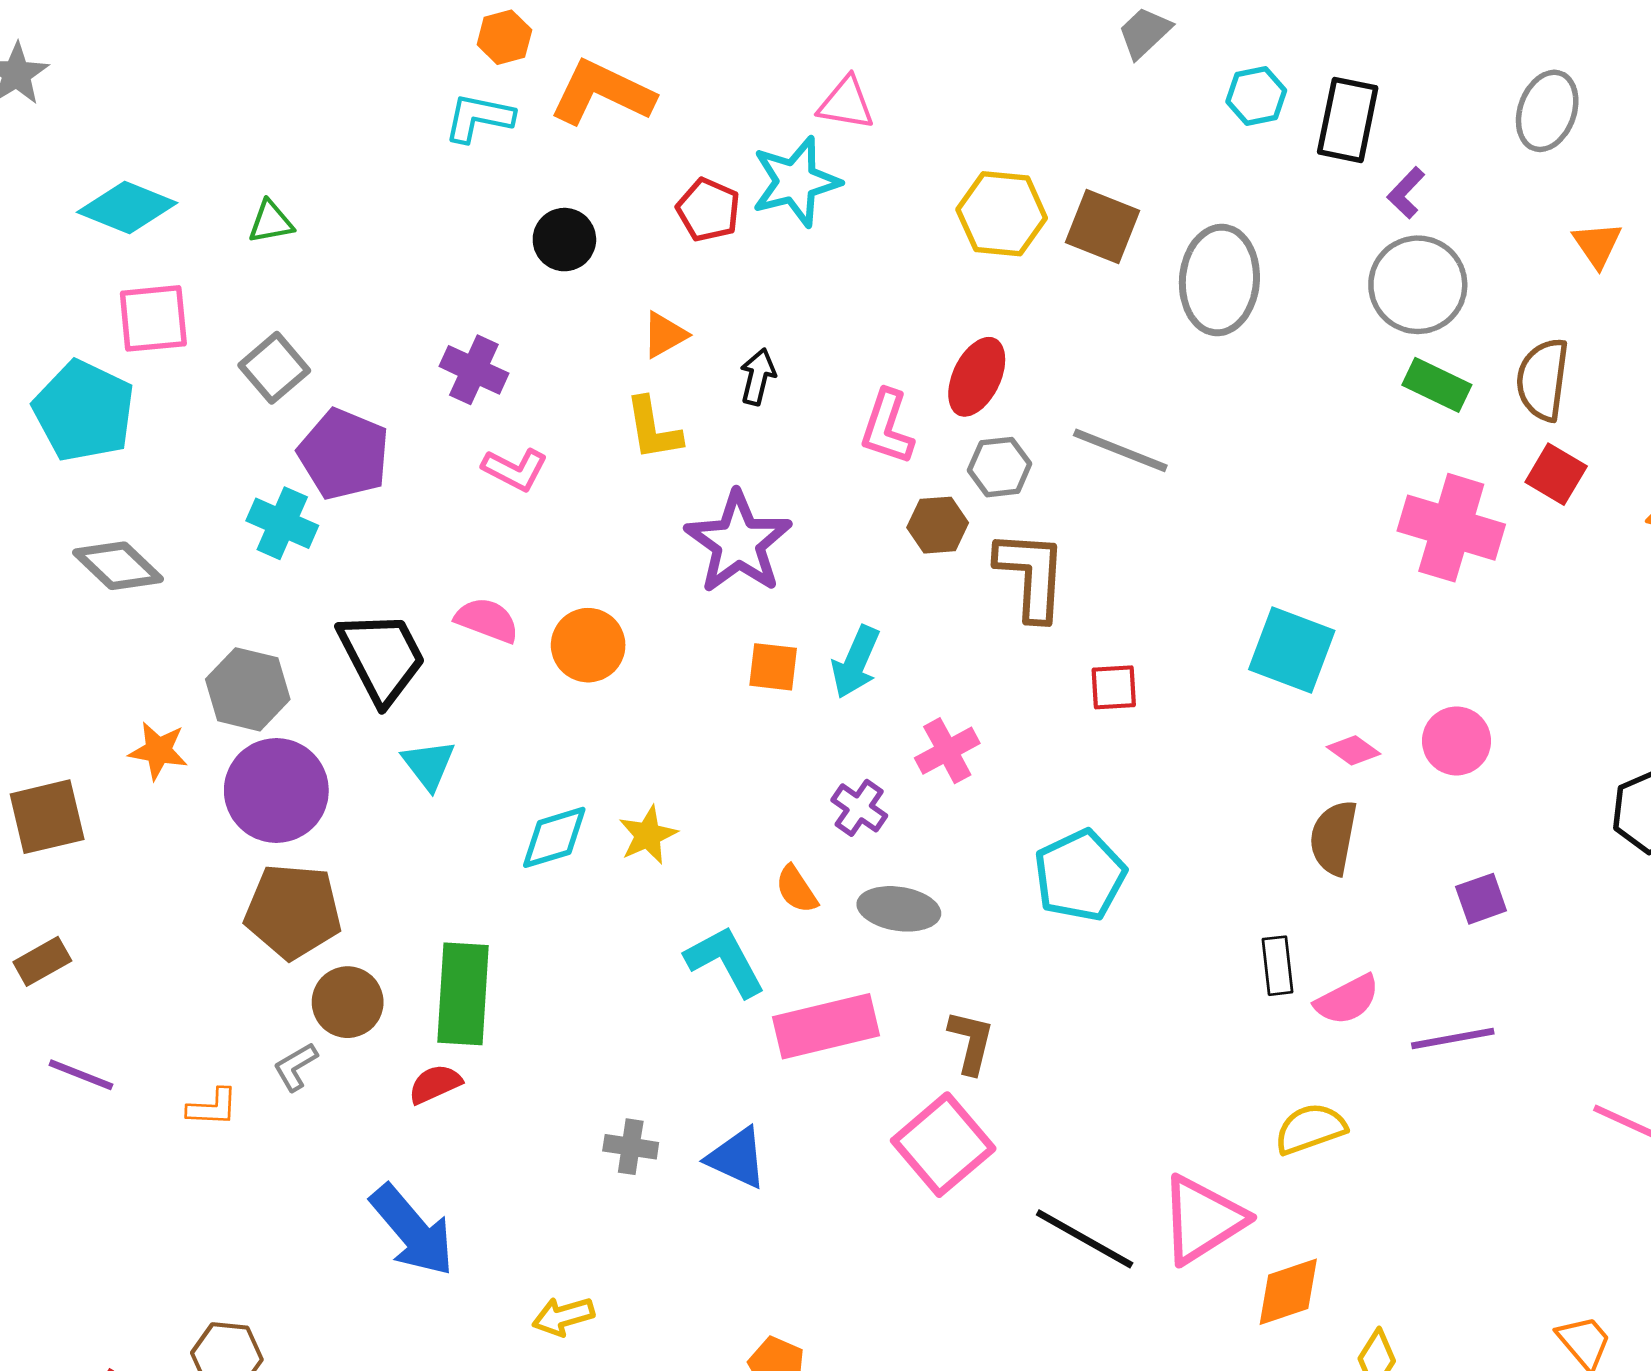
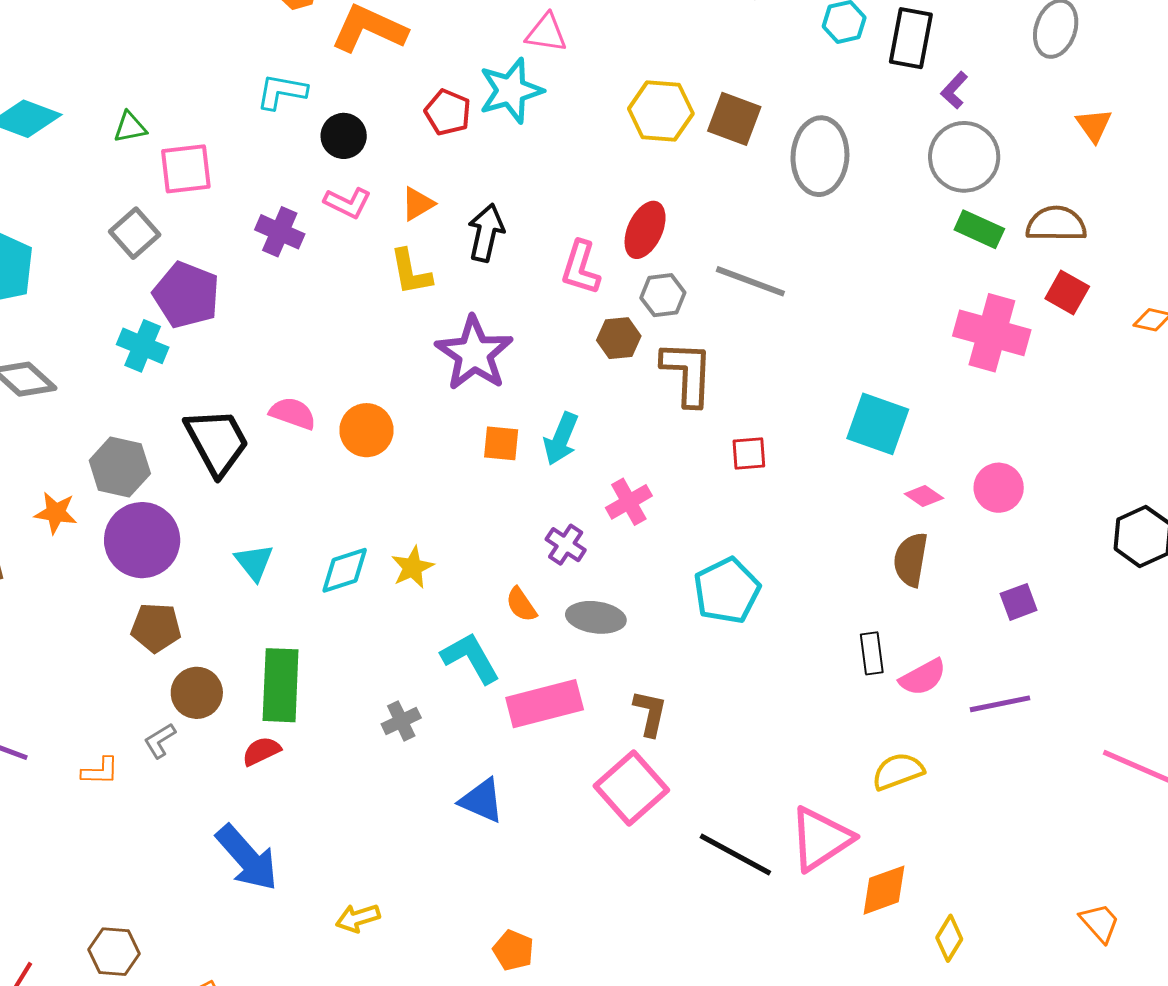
cyan L-shape: (479, 118) -> (282, 92), moved
pink square: (153, 318) -> (186, 169), moved
black arrow: (758, 377) -> (486, 233), size x1.4
brown semicircle: (1543, 379) -> (1056, 224), turned 84
pink L-shape: (515, 469) -> (348, 203), moved
cyan triangle: (429, 765) -> (254, 562), moved
brown pentagon: (293, 911) -> (156, 628), size x0.7
gray cross: (631, 1147) -> (401, 721), moved, turned -33

